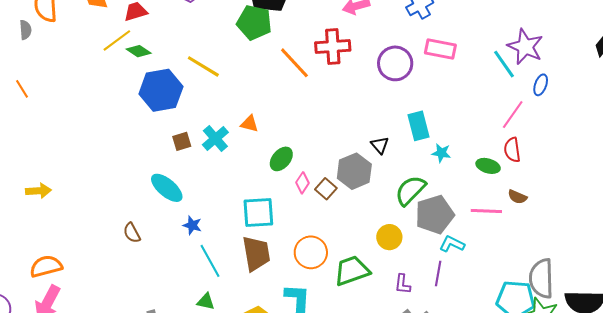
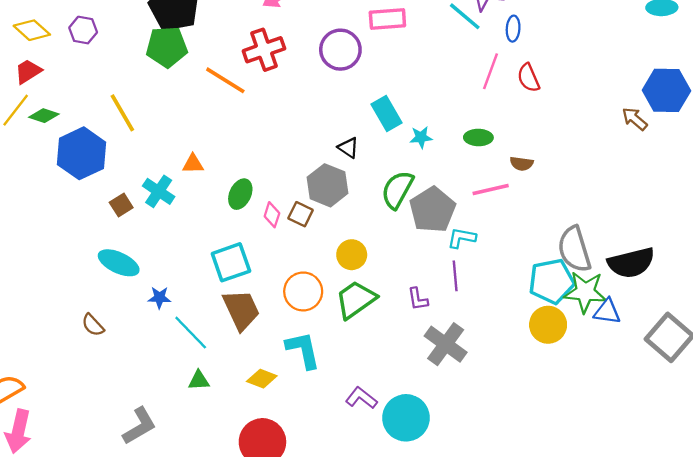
yellow line: (203, 66) -> (122, 113), turned 44
red semicircle: (512, 150) -> (528, 78), moved
yellow circle: (389, 237) -> (352, 255), moved

